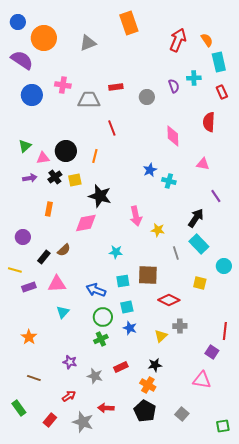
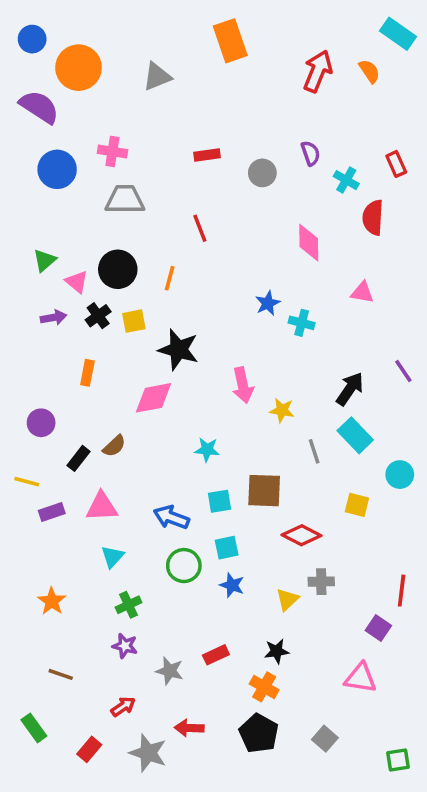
cyan rectangle: (219, 62) -> (398, 34), moved, turned -42
cyan cross: (194, 78) -> (346, 180), moved, turned 32
gray trapezoid: (89, 100) -> (125, 200), moved
pink triangle: (43, 158) -> (77, 282), turned 48
purple line: (216, 196) -> (403, 371), moved
green cross: (101, 339) -> (128, 605), moved

